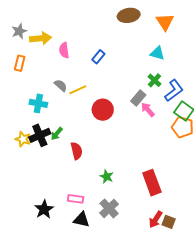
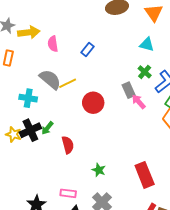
gray semicircle: (61, 85) -> (50, 79), size x1.6
gray rectangle: (138, 98) -> (129, 90), turned -63

